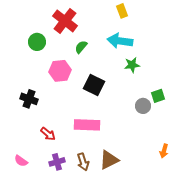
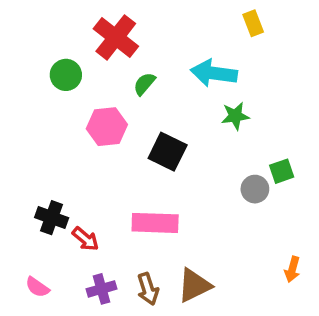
yellow rectangle: (122, 11) -> (253, 23), moved
black cross: (29, 99) -> (52, 218), moved

